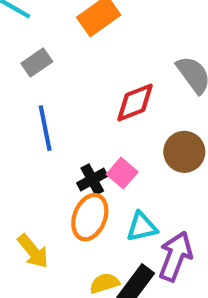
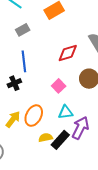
black cross: (92, 179) -> (14, 83), moved
orange ellipse: (90, 217) -> (34, 116), moved
yellow arrow: (33, 251) -> (13, 119), turned -108

